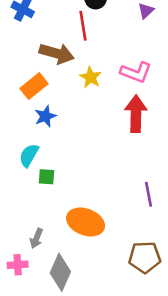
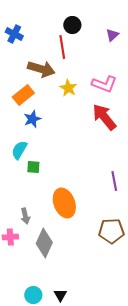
red arrow: (136, 114) -> (104, 117), turned -40
orange ellipse: (86, 222) -> (64, 203), turned 48
gray arrow: (36, 238) -> (25, 216), turned -35

